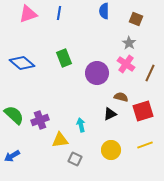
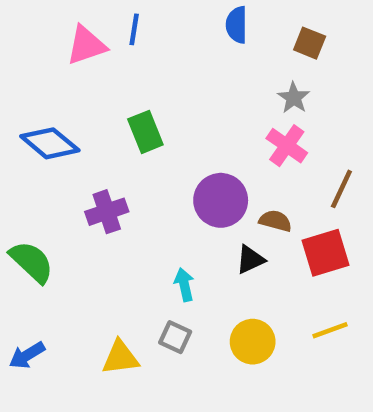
pink triangle: (28, 14) -> (86, 45), moved
purple circle: (97, 73) -> (221, 200), moved
brown line: (150, 73) -> (341, 189), moved
purple cross: (40, 120) -> (107, 212), moved
yellow triangle: (60, 140) -> (120, 358), moved
gray square: (75, 159) -> (175, 337), moved

